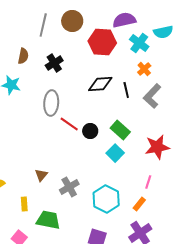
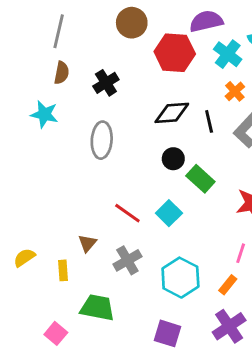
gray line: (43, 25) -> (59, 31), moved
red line: (69, 124) -> (127, 213), moved
black circle: (90, 131) -> (173, 159), moved
cyan square: (115, 153) -> (169, 213), moved
yellow rectangle: (24, 204) -> (63, 270), moved

